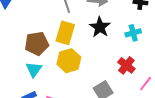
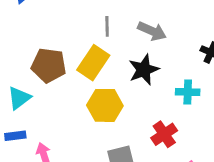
yellow hexagon: (69, 61) -> (105, 105), moved
cyan triangle: (34, 69) -> (19, 98), moved

